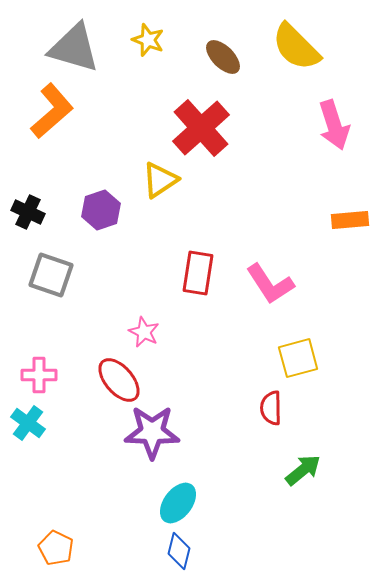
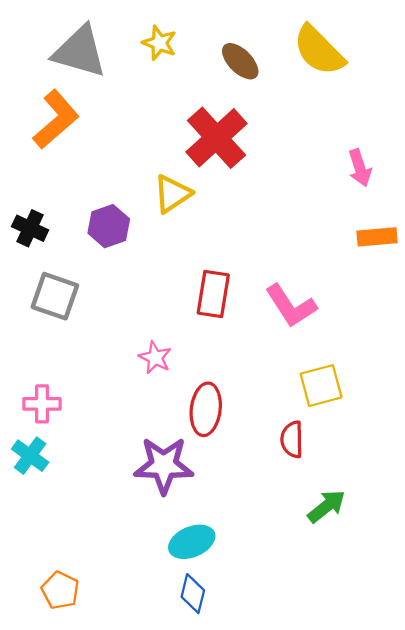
pink arrow: (334, 125) -> (360, 168), moved, size x0.7
red ellipse: (119, 380) -> (206, 409), moved, turned 48
cyan ellipse: (178, 503) -> (192, 542), turned 30

